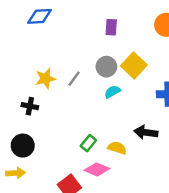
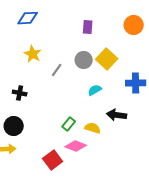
yellow star: (45, 79) -> (33, 54), moved, turned -30
cyan semicircle: (112, 92) -> (95, 90), moved

